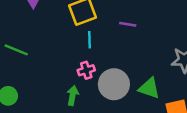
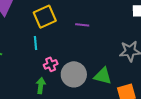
cyan line: (89, 40) -> (35, 43), moved

